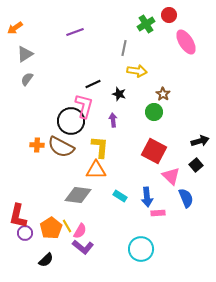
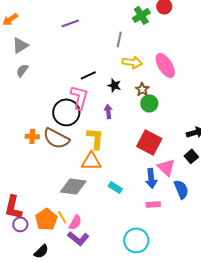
pink ellipse: (186, 42) -> (165, 65), moved
brown star: (163, 94) -> (142, 89), moved
blue arrow: (147, 197) -> (151, 178), moved

